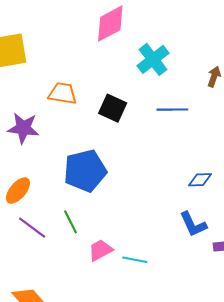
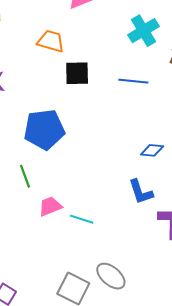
cyan cross: (153, 59) -> (143, 31), moved
orange trapezoid: (63, 93) -> (51, 41), moved
black square: (113, 108) -> (77, 73), turned -32

